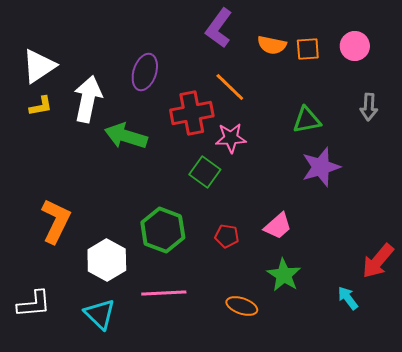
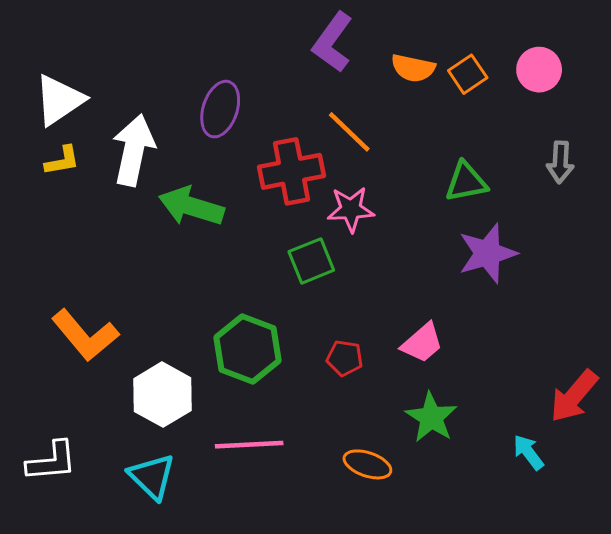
orange square: (308, 49) -> (468, 74), turned -30
green square: (205, 172) -> (311, 261), turned 32
orange L-shape: (56, 221) -> (85, 335), turned 114

